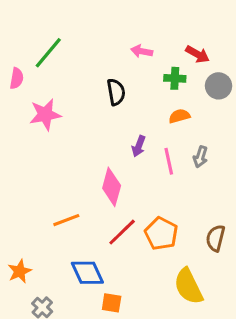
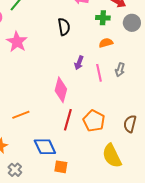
pink star: (45, 115) -> (17, 42), turned -30
orange line: (66, 220) -> (21, 115), moved
red line: (122, 232) -> (68, 120), turned -30

